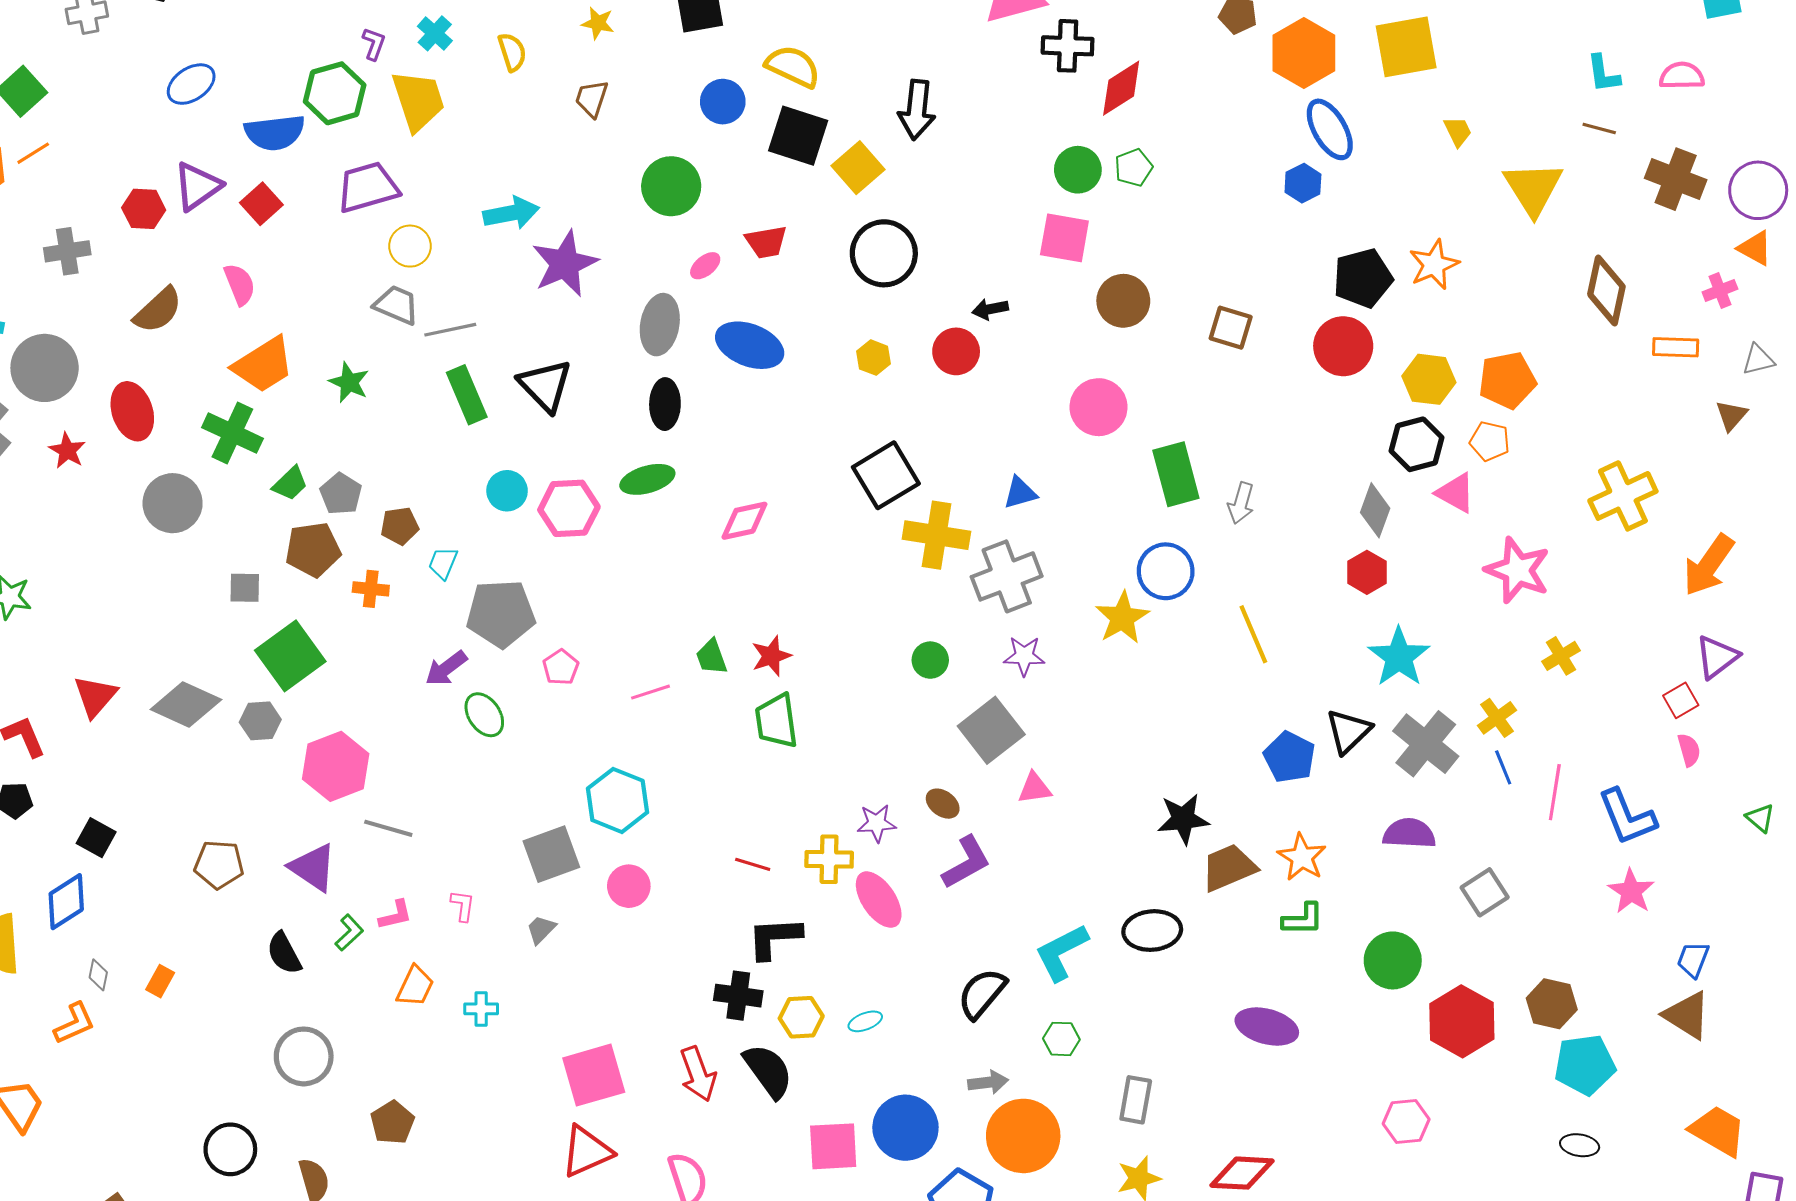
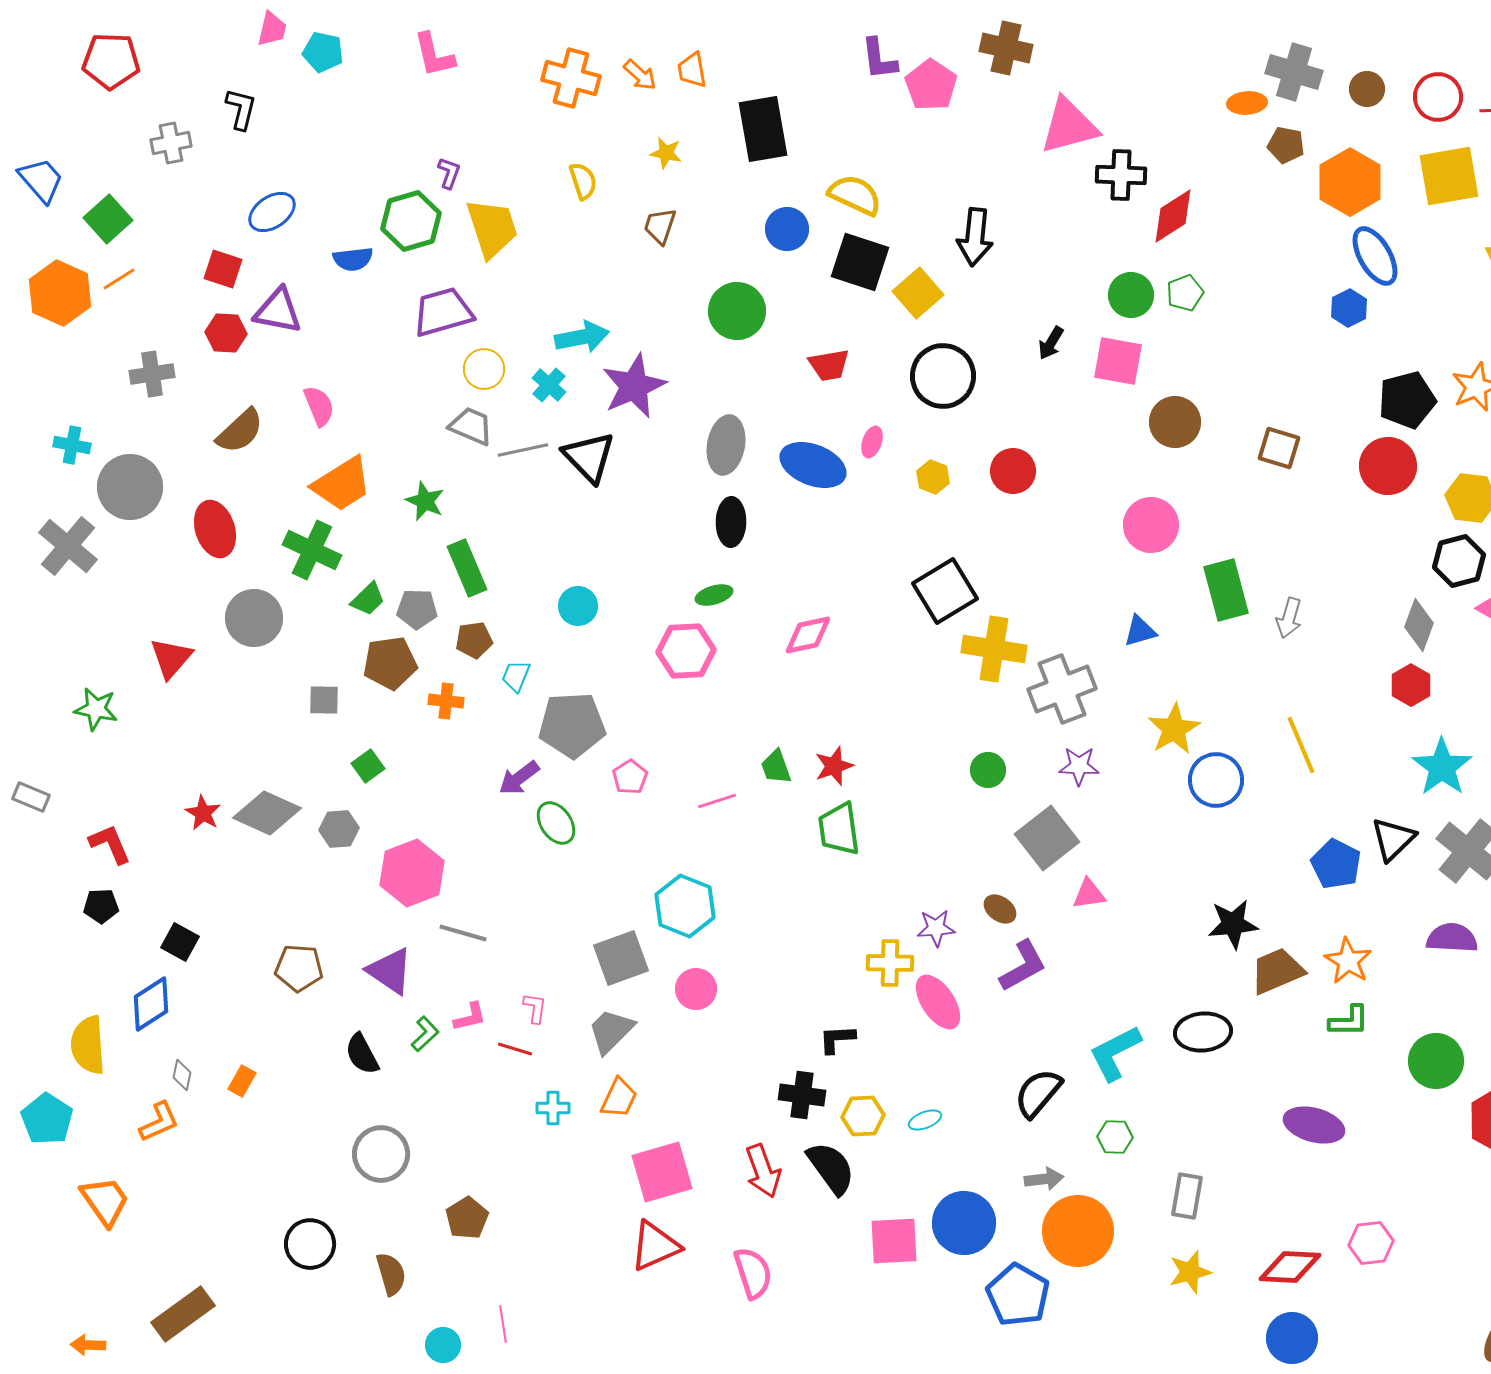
cyan cross: (435, 33) -> (549, 385), moved
blue semicircle: (275, 133) -> (353, 259), size x0.7
purple triangle: (197, 186) -> (278, 311), turned 46
red square: (261, 204) -> (223, 269), moved, turned -30
pink ellipse: (705, 266) -> (872, 442), moved, turned -32
black arrow: (990, 309) -> (1051, 343), moved, turned -48
black triangle: (545, 385) -> (589, 457), moved
green rectangle: (467, 395) -> (467, 568), moved
red star: (67, 450) -> (203, 813), moved
green ellipse: (647, 479) -> (714, 595), size x0.7
blue triangle: (1020, 493) -> (1140, 631), moved
gray pentagon: (341, 494) -> (417, 609), turned -30
pink hexagon: (569, 508) -> (686, 651), moved
blue circle: (1166, 571) -> (1216, 780), moved
green square: (290, 656) -> (368, 766), size x0.5
red triangle: (95, 696) -> (171, 658), moved
red line: (753, 864) -> (515, 1049), moved
gray trapezoid: (541, 929) -> (611, 1031), size x1.6
black L-shape: (774, 938) -> (837, 1039), size x0.7
orange trapezoid: (415, 986) -> (619, 1098), moved
pink hexagon: (1406, 1121) -> (1371, 1243), moved

